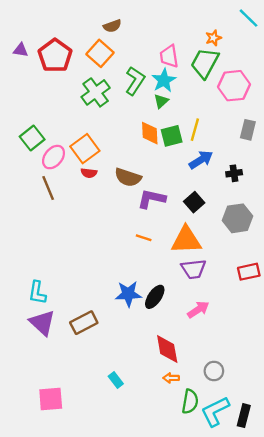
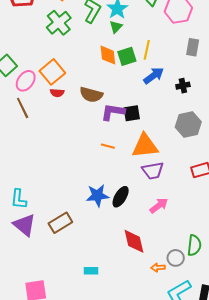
black square: (194, 202) -> (132, 113), moved, turned 36
orange arrow: (171, 378) -> (158, 268), moved
cyan rectangle: (116, 380) -> (91, 271), turned -48
green semicircle: (190, 402) -> (194, 245), moved

